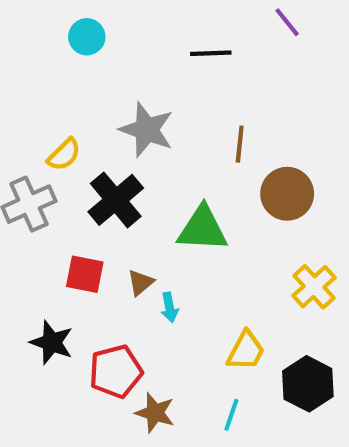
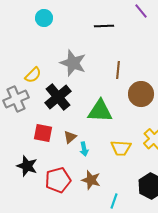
yellow trapezoid: (246, 351) -> (121, 148), moved, turned 65
brown star: (155, 413) -> (91, 180), moved

